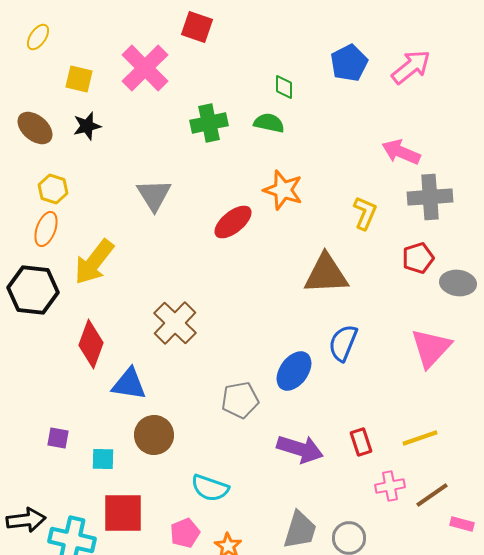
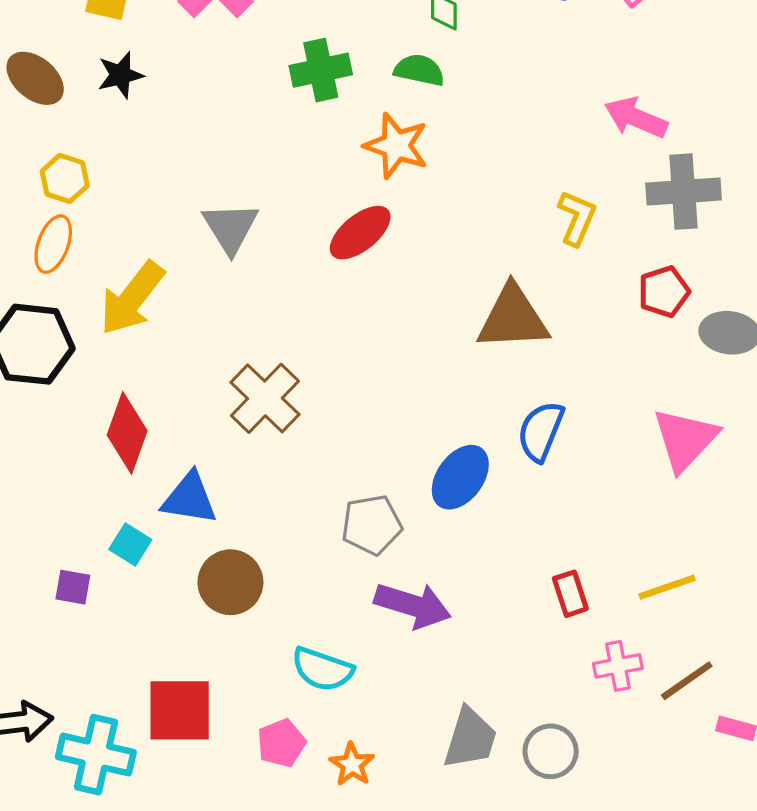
orange star: (283, 190) -> (396, 146), moved
gray triangle: (154, 195) -> (230, 228), moved
purple arrow: (300, 449) -> (413, 605), moved
cyan square: (103, 459) -> (130, 544), moved, turned 30

